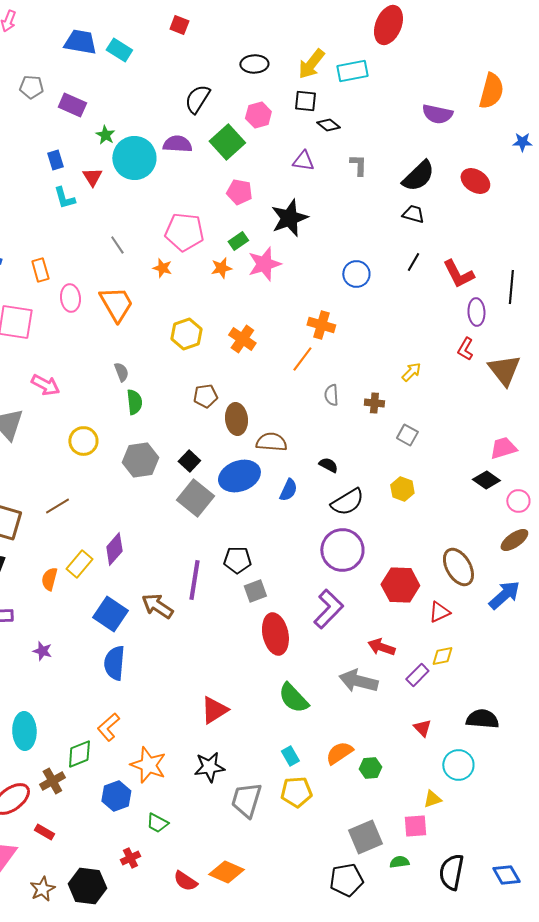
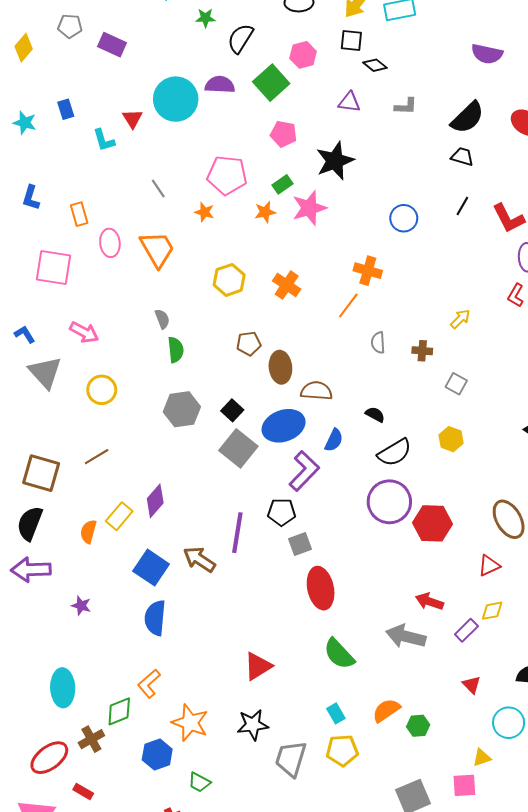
green star: (105, 135) -> (205, 18), moved, turned -30
blue rectangle: (55, 160) -> (66, 109), moved
gray L-shape: (358, 165) -> (406, 106), turned 90
yellow circle: (83, 441) -> (102, 390), moved
red hexagon: (400, 585) -> (433, 523), moved
purple L-shape: (328, 609) -> (304, 471), moved

